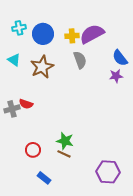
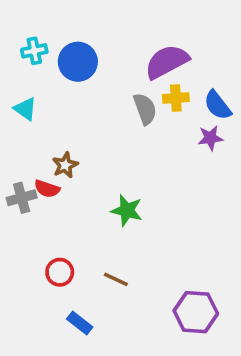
yellow cross: (72, 36) -> (176, 98), moved
brown star: (42, 67) -> (65, 165), moved, size x0.6
green star: (65, 141) -> (127, 211), moved

